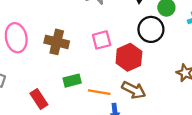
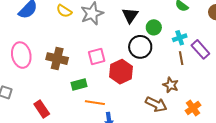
green rectangle: (72, 81) -> (79, 85), moved
brown arrow: (134, 90) -> (156, 104), moved

